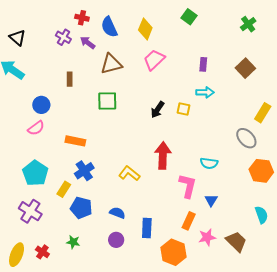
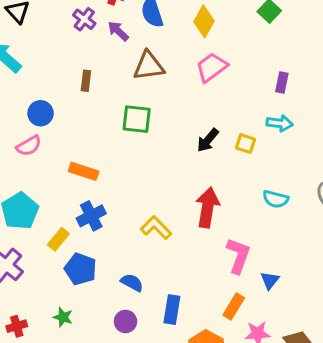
cyan semicircle: (209, 163) -> (276, 199), moved
red cross: (42, 252) -> (17, 326), turned 32

